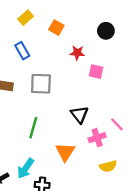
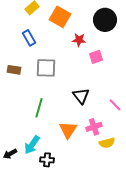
orange square: (56, 28) -> (60, 17), size x1.5
black circle: (106, 31) -> (105, 20), size x1.5
pink square: (96, 72) -> (96, 57), turned -32
pink cross: (97, 138) -> (94, 127), moved

